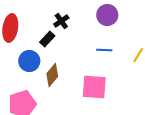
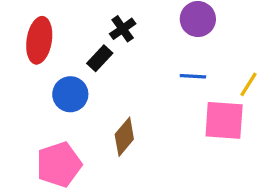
brown diamond: (52, 75) -> (124, 137), moved
pink square: (94, 87) -> (224, 120), moved

